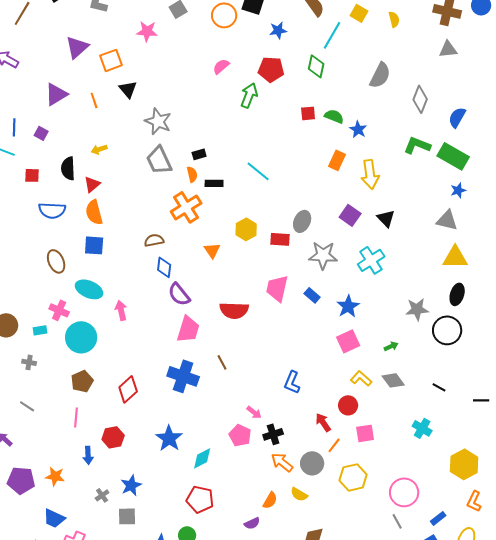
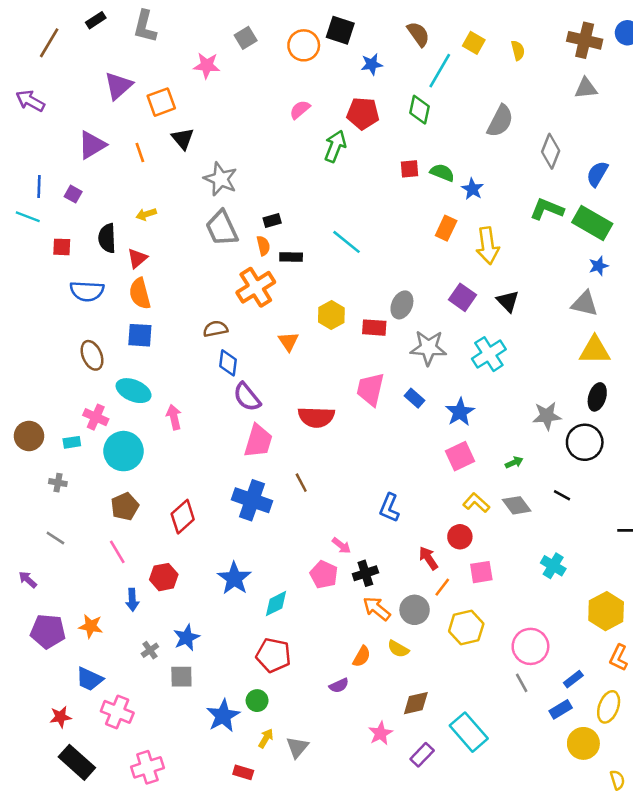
black line: (439, 387) -> (562, 495), moved
pink line: (76, 417) -> (117, 552), turned -36

